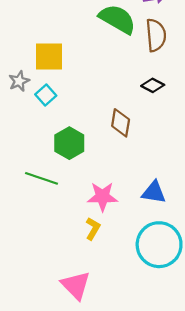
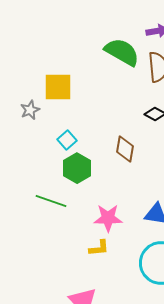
cyan square: (46, 95) -> (67, 140), moved
yellow L-shape: (93, 229) -> (99, 248), turned 55

